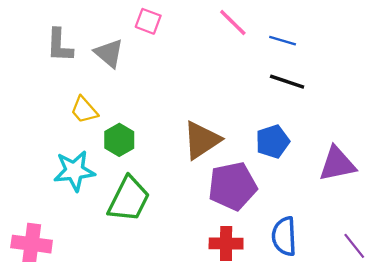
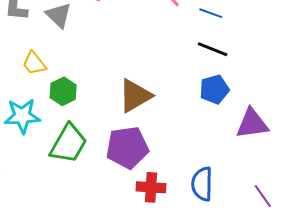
blue pentagon: (273, 142) -> (214, 89), moved
purple pentagon: (233, 186) -> (127, 147), moved

